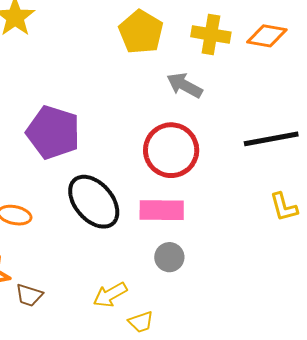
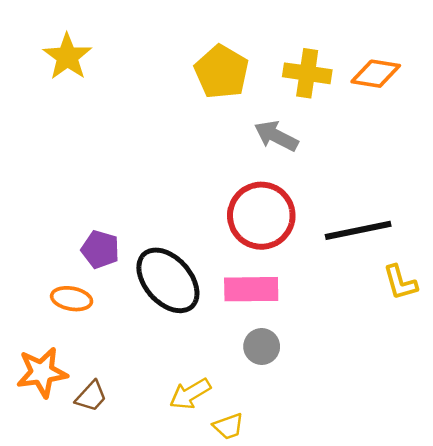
purple pentagon: (53, 132) -> (100, 249), moved, size x0.6
black line: (271, 139) -> (358, 230), moved
brown trapezoid: (29, 295) -> (91, 396), turned -64

